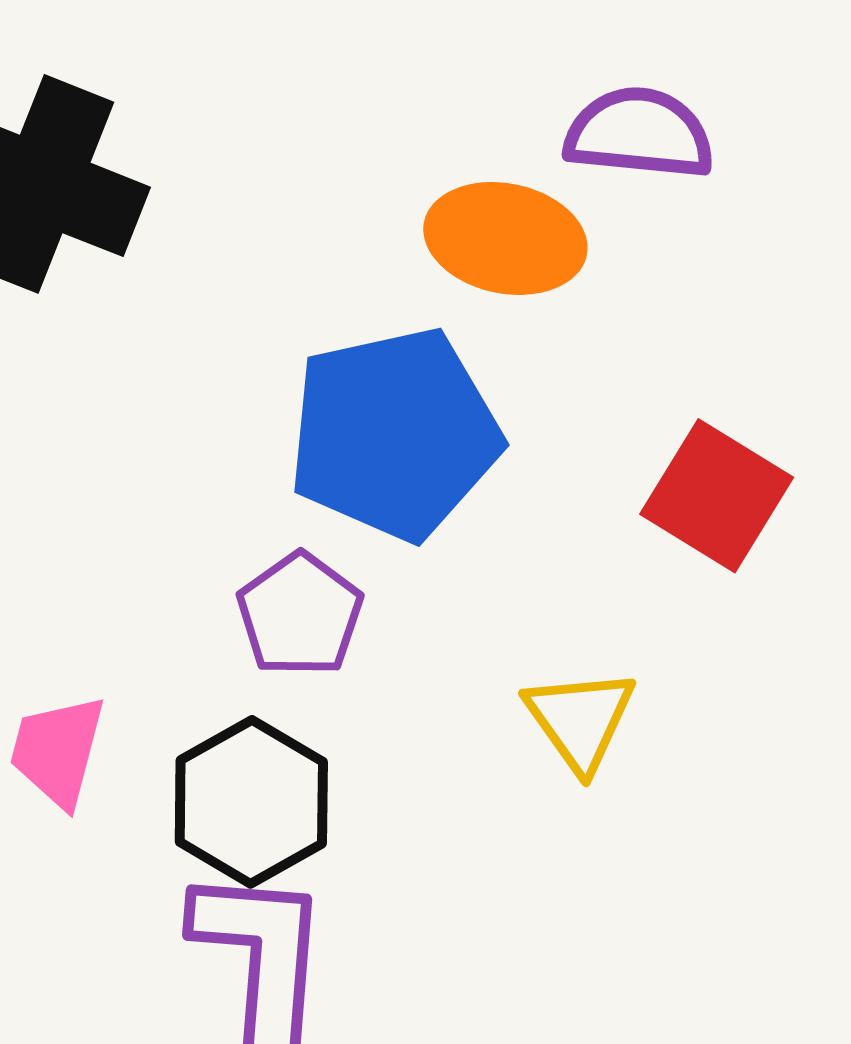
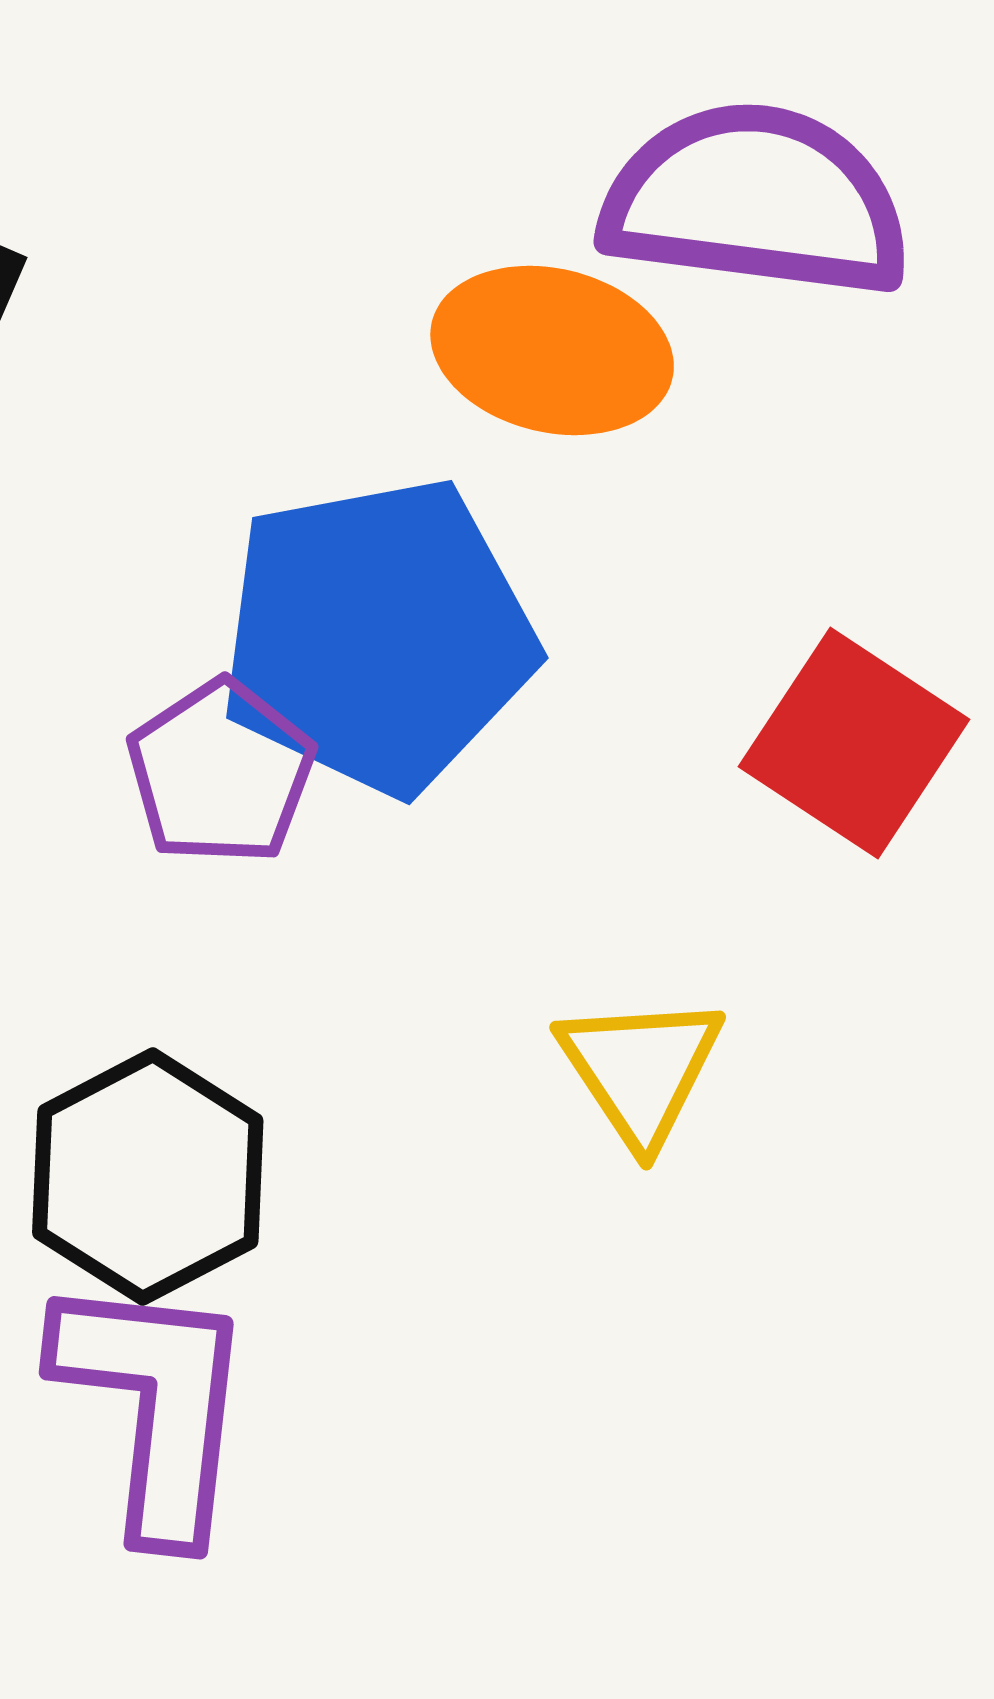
purple semicircle: (639, 133) -> (756, 200), size x1.4
purple pentagon: (300, 614) -> (221, 772), moved

